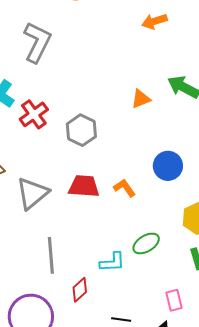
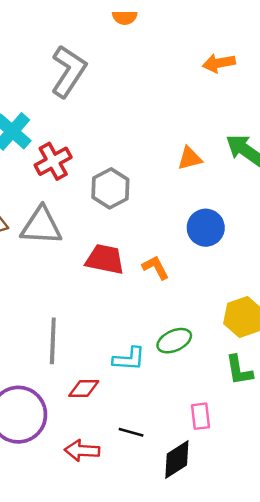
blue circle: (168, 166) -> (206, 228), moved
gray triangle: (32, 193) -> (41, 226), moved, turned 36
red diamond: (80, 290) -> (84, 389), turned 35

